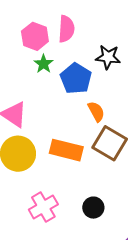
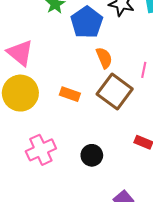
orange rectangle: (66, 150) -> (70, 94), size x0.6

